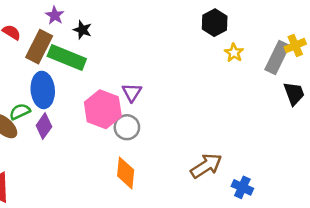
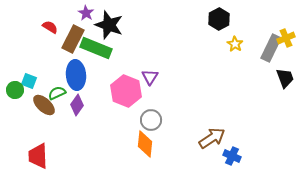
black star: (82, 30) -> (109, 25), size x1.8
gray circle: (127, 127) -> (151, 120), moved
blue cross: (242, 187) -> (232, 156), moved

